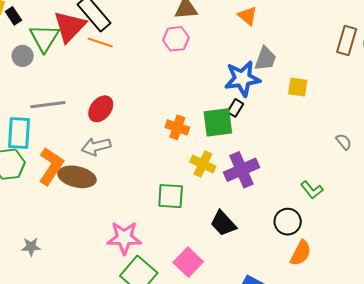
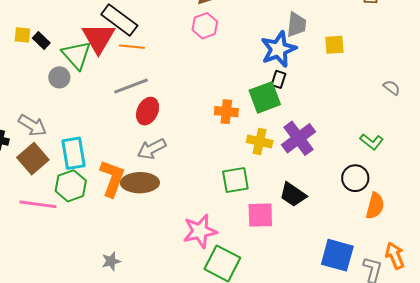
gray line: (48, 105) -> (131, 86), moved
pink square: (188, 262) -> (260, 215), moved, turned -32

